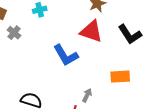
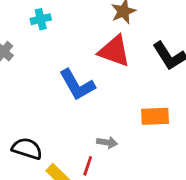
gray arrow: (87, 95) -> (107, 142), turned 72

